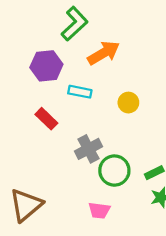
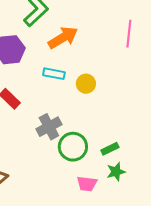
cyan rectangle: (80, 92) -> (54, 74), moved
pink trapezoid: (99, 210) -> (87, 184), moved

